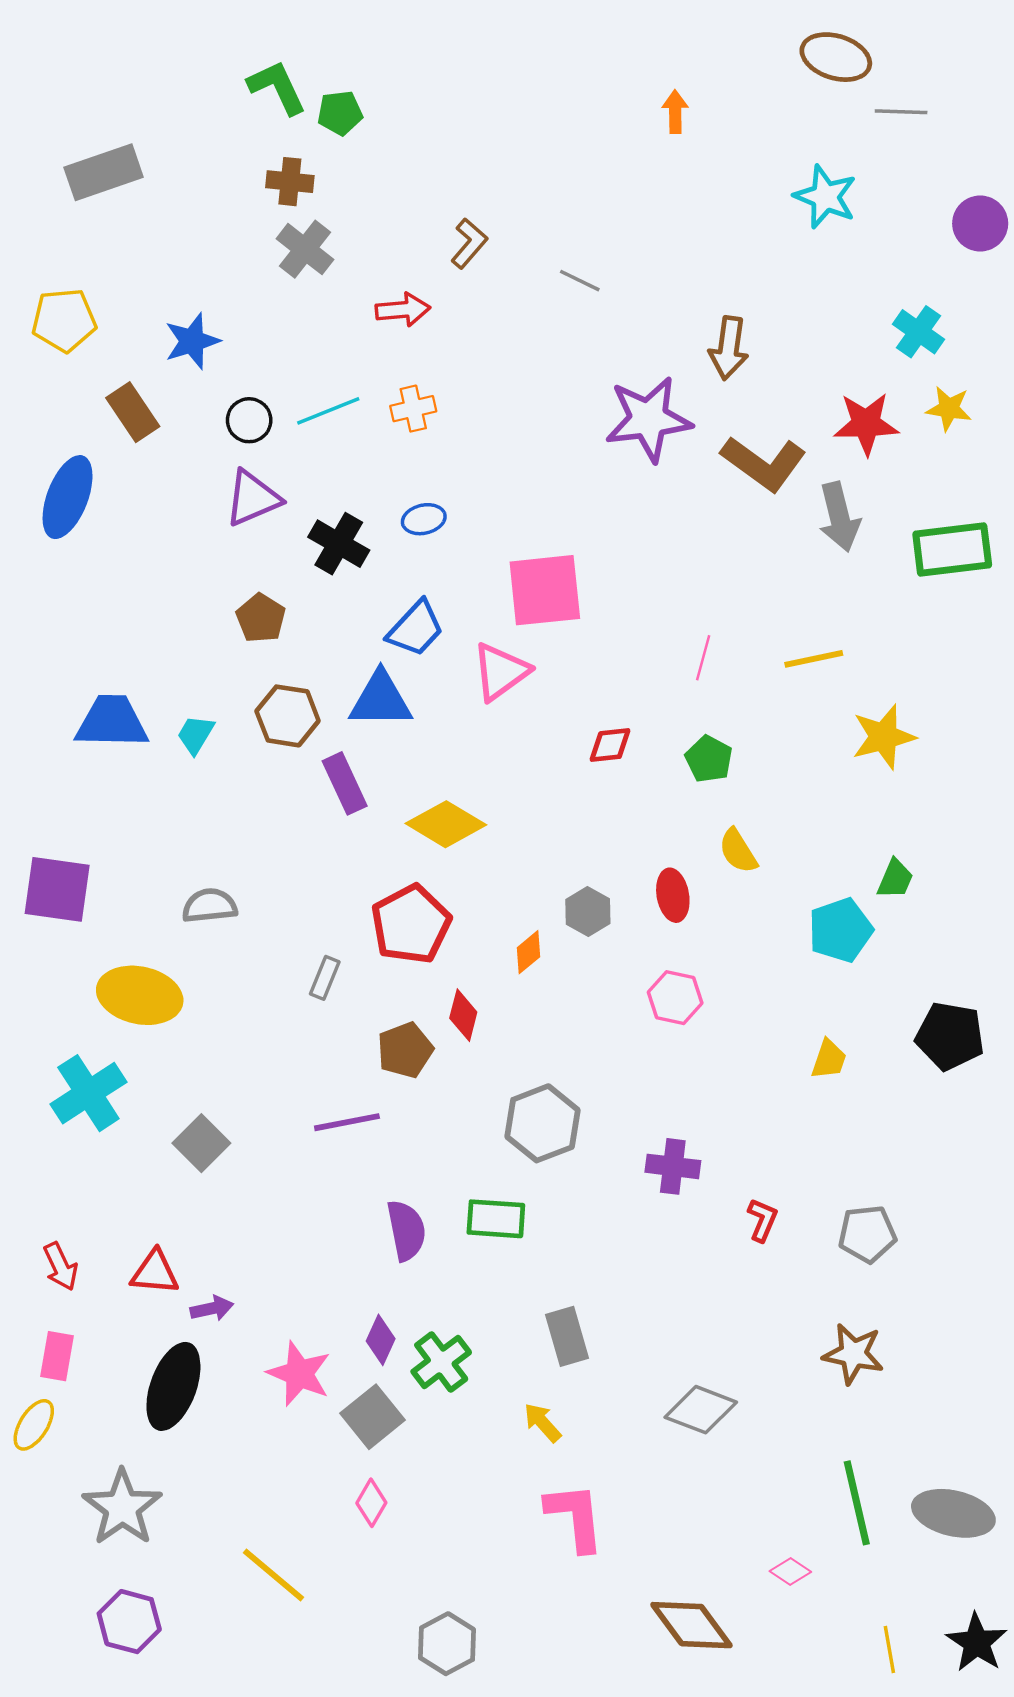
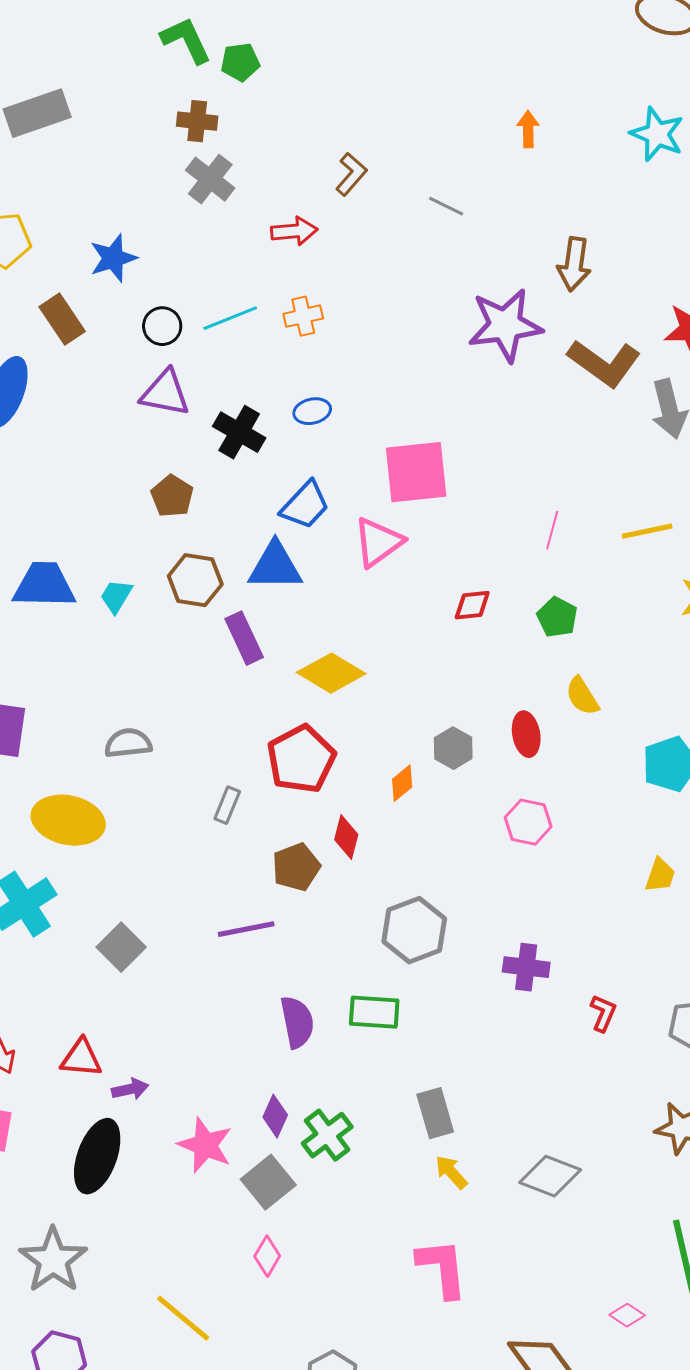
orange arrow: (675, 112) -> (528, 129), moved
purple triangle: (253, 498) -> (165, 393), turned 34
yellow arrow: (542, 1423) -> (451, 1172), moved

